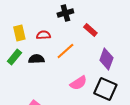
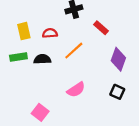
green rectangle: (14, 57) -> (18, 57), turned 42
pink semicircle: (78, 83) -> (76, 90), moved
black square: (105, 89) -> (117, 92), size x0.6

